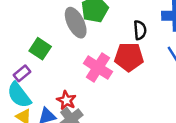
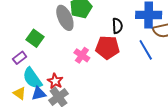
pink cross: (98, 68) -> (82, 55), size x0.7
cyan semicircle: (19, 95) -> (32, 78), moved

